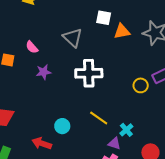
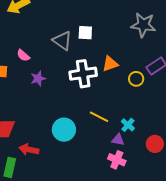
white square: (104, 18) -> (85, 33), moved
orange triangle: (122, 31) -> (110, 64), moved
cyan circle: (62, 126) -> (64, 130), size x1.5
red arrow: (42, 143) -> (29, 149), moved

